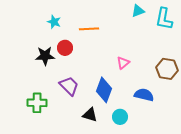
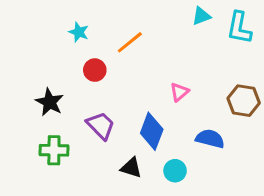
orange line: (89, 29) -> (130, 42), turned -36
black star: (45, 56) -> (50, 102), moved, turned 30

